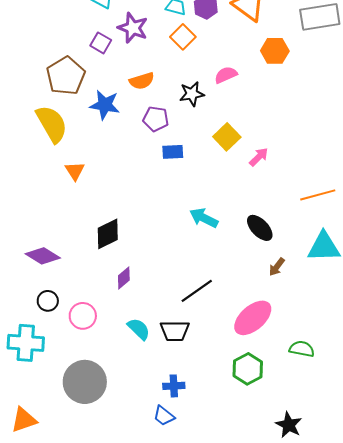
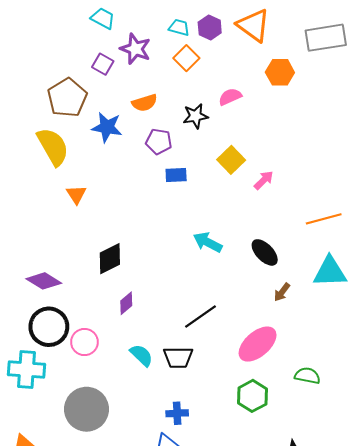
black circle: (48, 301) -> (49, 327), size x1.8

